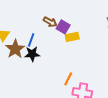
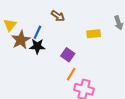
purple square: (63, 27) -> (68, 55), moved
yellow rectangle: (72, 37) -> (94, 34), moved

